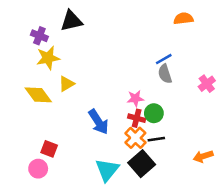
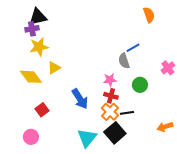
orange semicircle: (183, 18) -> (149, 15), turned 77
black triangle: (71, 21) -> (38, 17), moved
purple cross: (39, 36) -> (32, 29), turned -32
gray semicircle: (165, 74) -> (124, 61), moved
green circle: (154, 113) -> (140, 85), moved
red square: (49, 149) -> (42, 110), moved, turned 32

